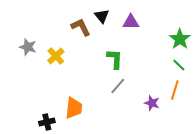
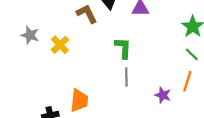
gray line: (118, 86) -> (126, 77), turned -42

